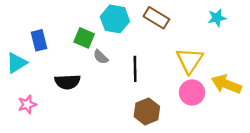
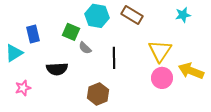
brown hexagon: (147, 111) -> (98, 94), moved

